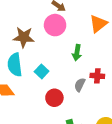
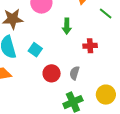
gray semicircle: (80, 85) -> (75, 73), moved

